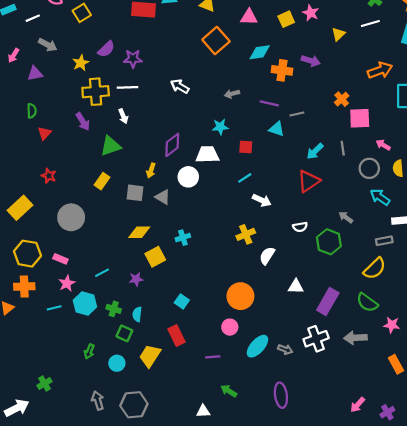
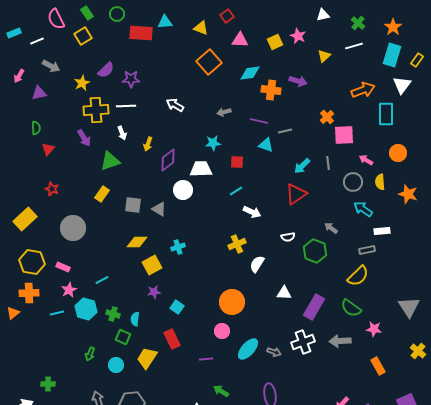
yellow arrow: (151, 170) -> (148, 144), moved
purple star: (136, 279) -> (154, 292), moved
green cross: (44, 383) -> (48, 384), turned 32

